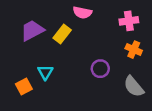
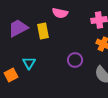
yellow rectangle: (62, 34) -> (43, 31), turned -49

